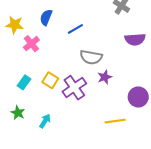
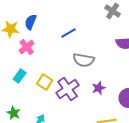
blue semicircle: (46, 17) -> (31, 22), moved
purple star: (105, 77) -> (99, 88), moved
cyan rectangle: (24, 82) -> (20, 76), moved

